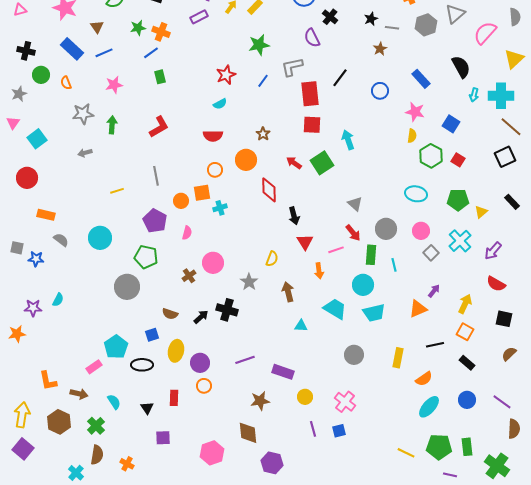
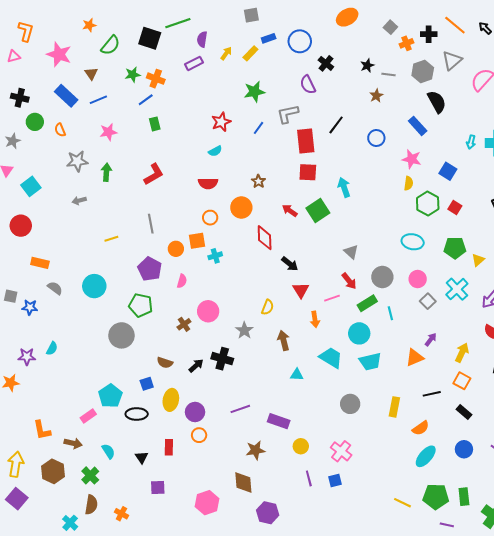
black semicircle: (461, 67) -> (437, 102), moved
black arrow: (294, 216) -> (290, 264), turned -36
green rectangle: (371, 255) -> (367, 303), turned 54

